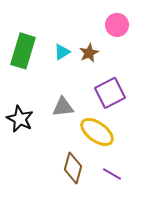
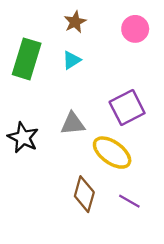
brown star: (89, 53) -> (75, 22), moved

